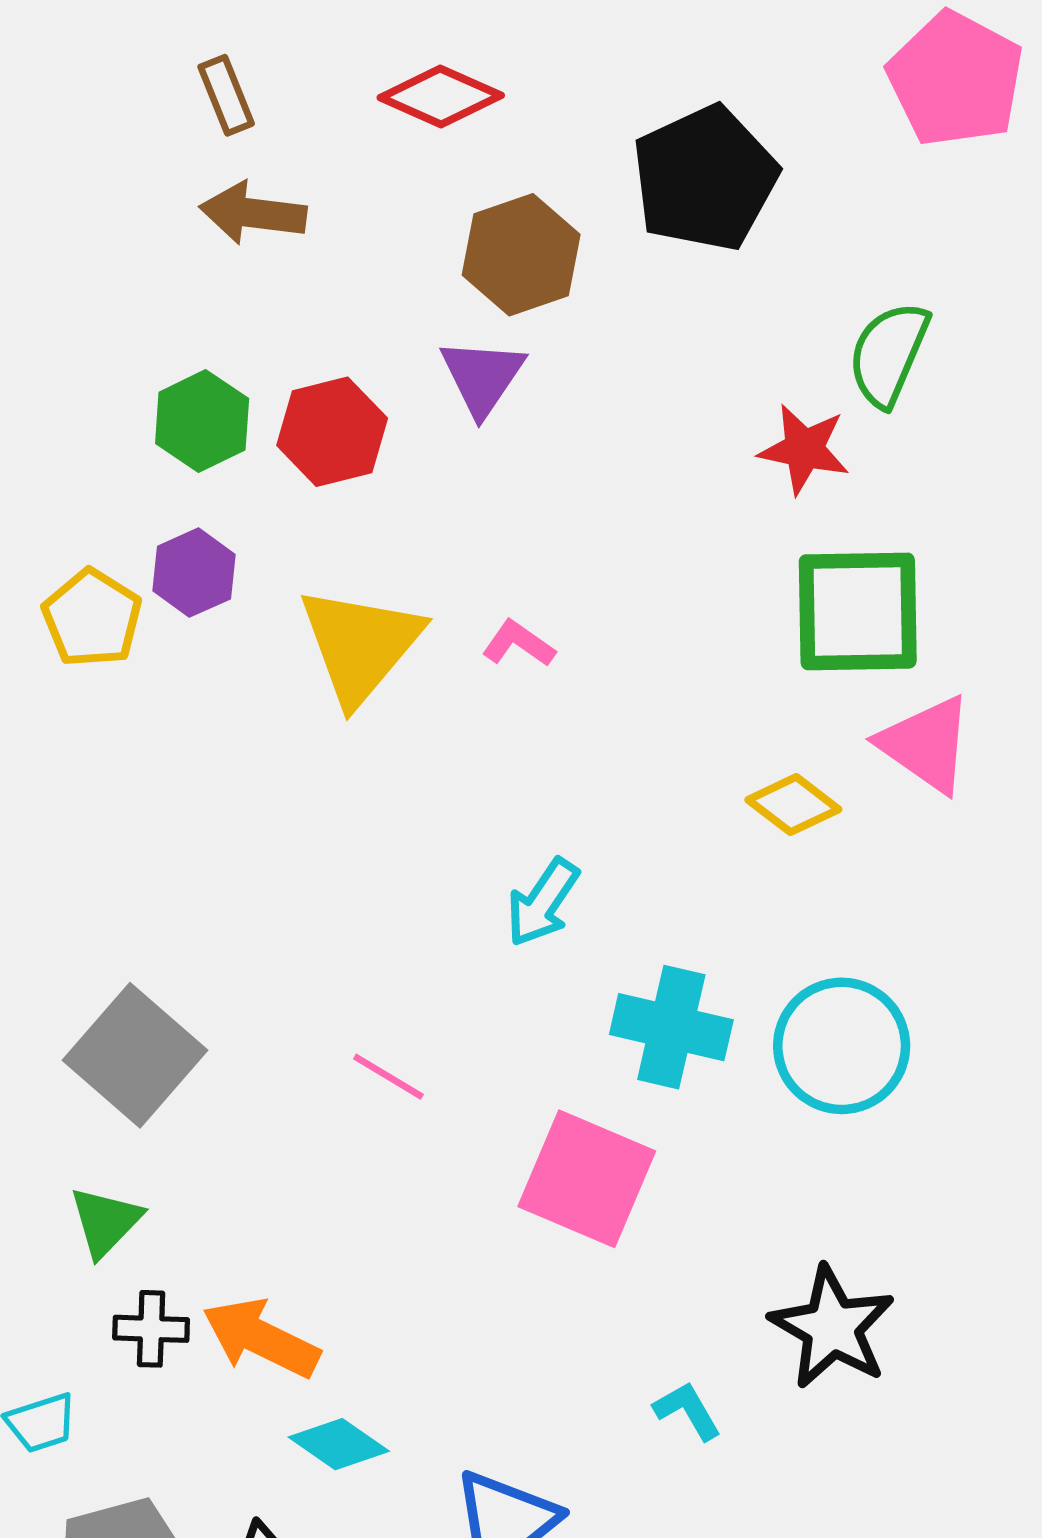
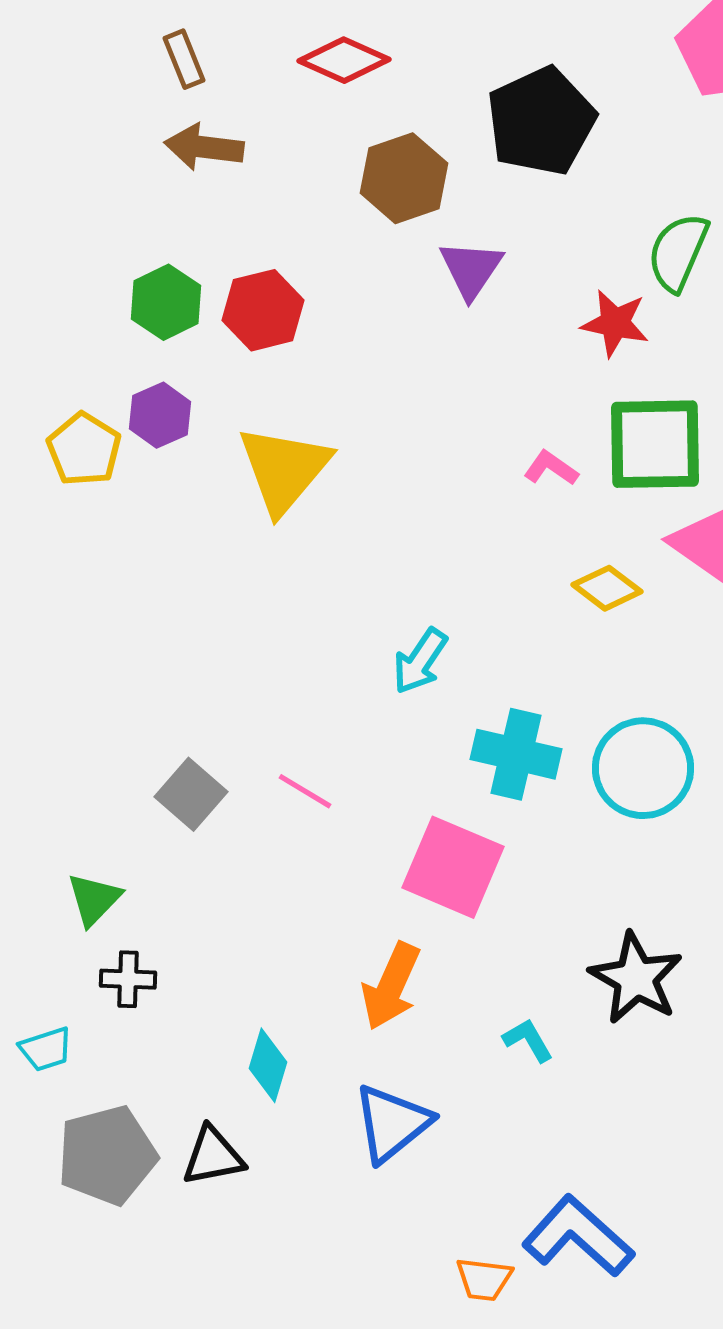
purple triangle: (482, 377) -> (471, 269), moved
pink L-shape: (518, 644) -> (551, 468), moved
gray square: (135, 1055) -> (191, 794), moved, size x0.7
orange arrow: (261, 1338) -> (391, 986), moved, turned -92
cyan diamond: (339, 1444) -> (268, 1065), turned 72

